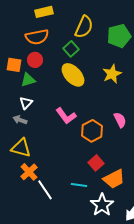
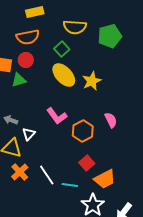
yellow semicircle: (84, 27) -> (75, 27), turned 70
yellow star: (112, 74) -> (92, 81), moved
white triangle: (26, 103) -> (29, 134), moved
white line: (45, 190) -> (47, 175), moved

